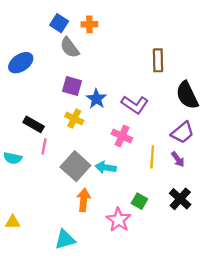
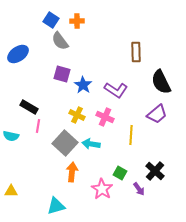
yellow cross: (74, 119) -> (77, 115), moved
purple arrow: (178, 159) -> (139, 189), moved

